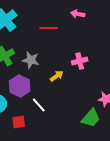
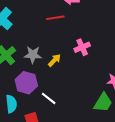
red line: (49, 28) -> (55, 18), moved
yellow arrow: (57, 76) -> (54, 60), moved

